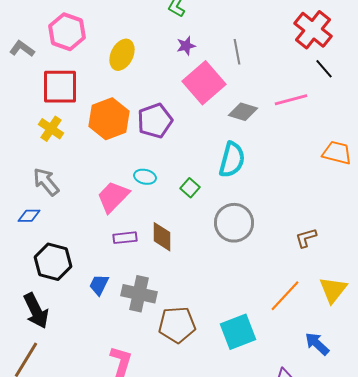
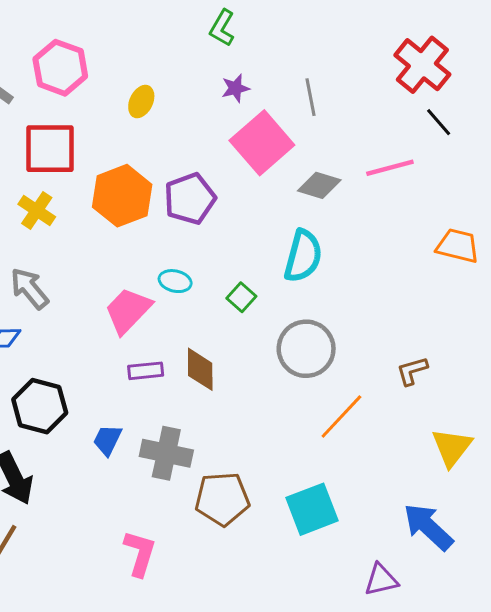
yellow ellipse: (122, 55) -> (141, 102), size x0.7
orange line: (285, 296) -> (341, 416), moved
blue arrow: (317, 344) -> (428, 527), size x1.4

